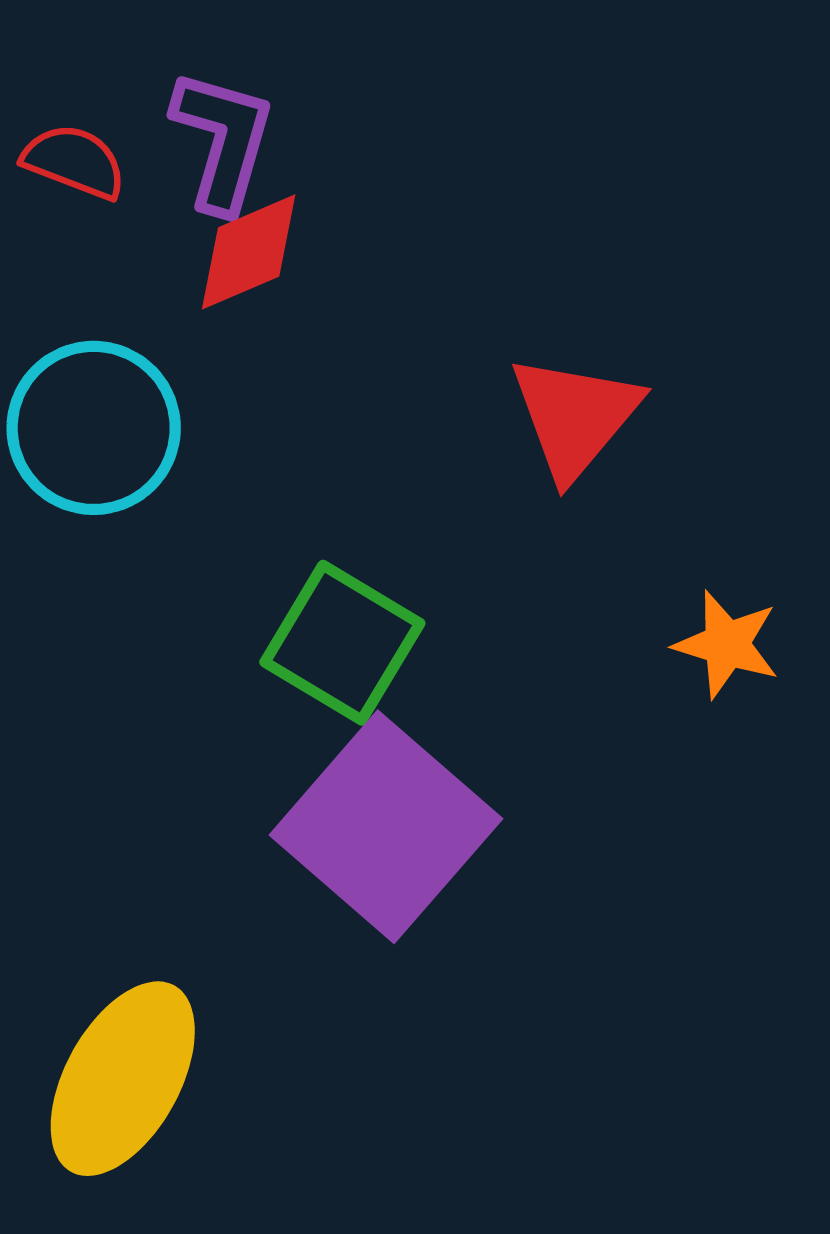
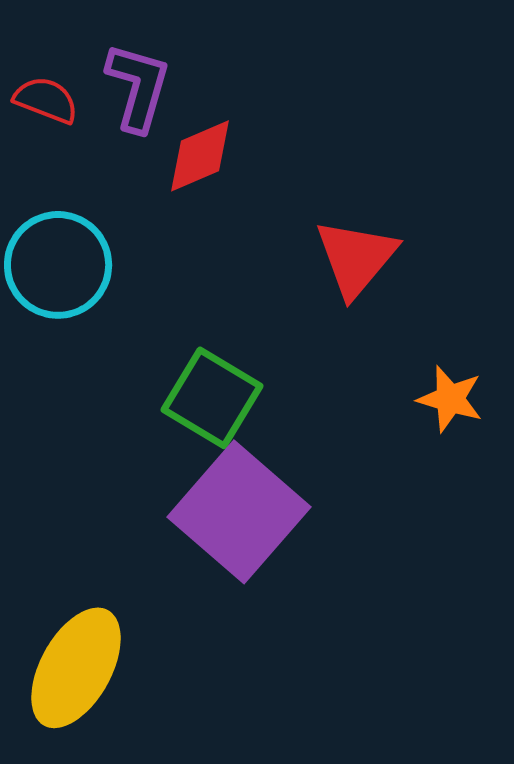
red diamond: (249, 252) -> (200, 156), moved

